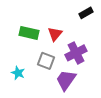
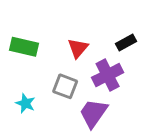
black rectangle: (86, 13) -> (126, 42), moved
green rectangle: (29, 33) -> (24, 47), moved

